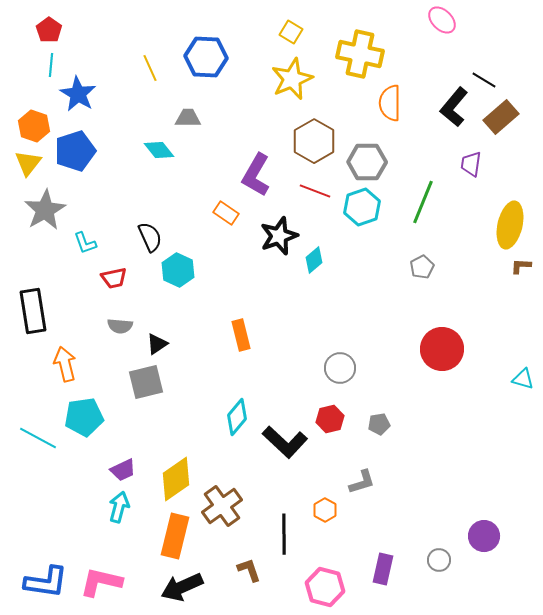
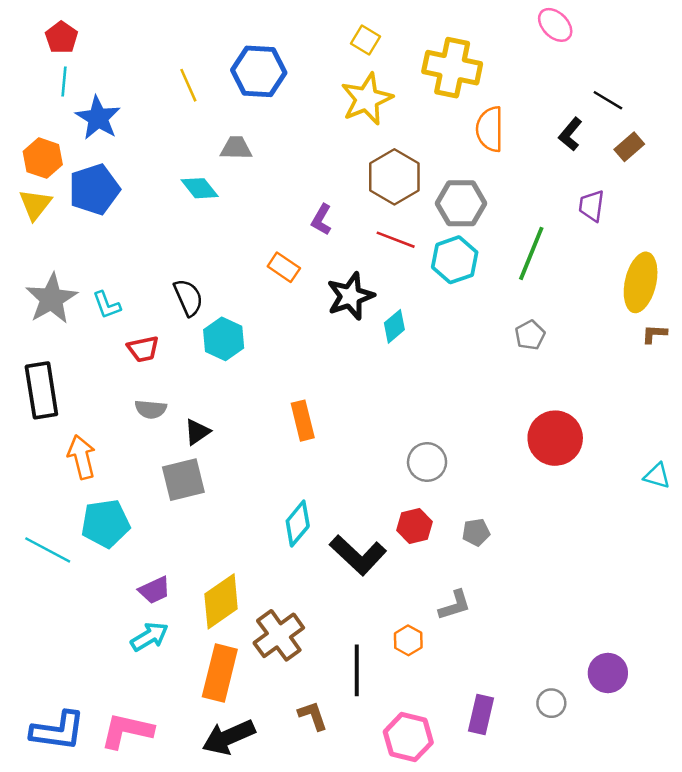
black L-shape: (454, 107) -> (570, 134), size x0.7
brown rectangle: (501, 117) -> (629, 147), size x0.7
purple L-shape: (256, 175) -> (322, 220), size x0.6
gray star: (45, 210) -> (51, 299), moved
cyan arrow: (119, 507) -> (149, 637), turned 44

